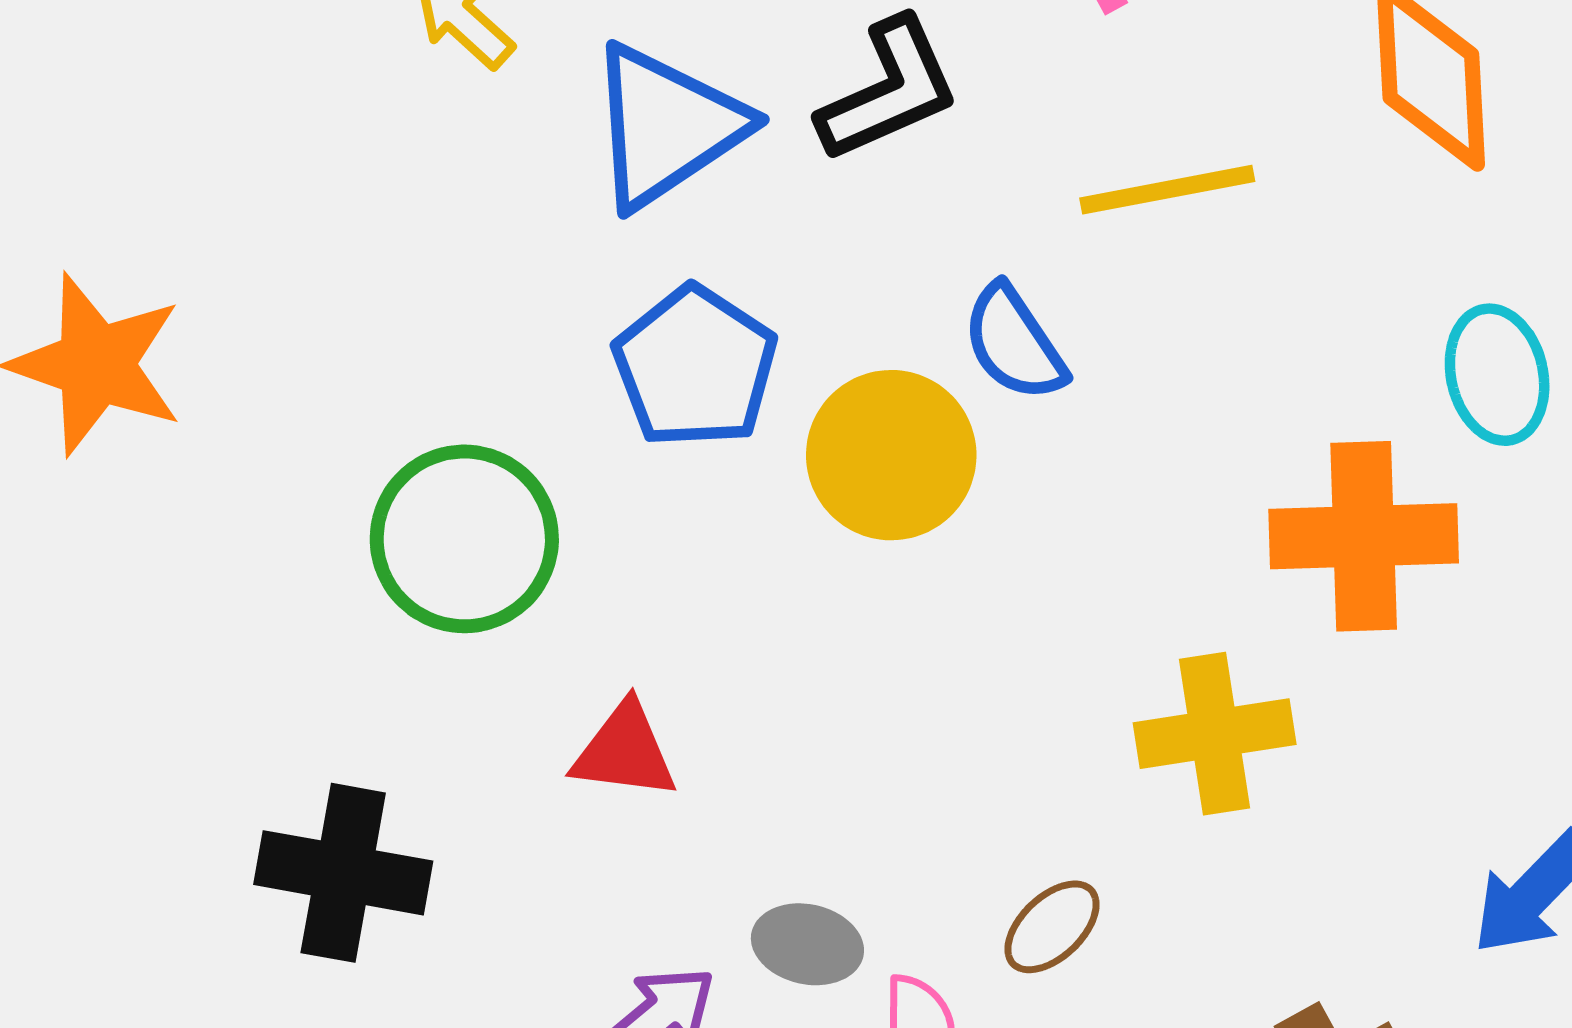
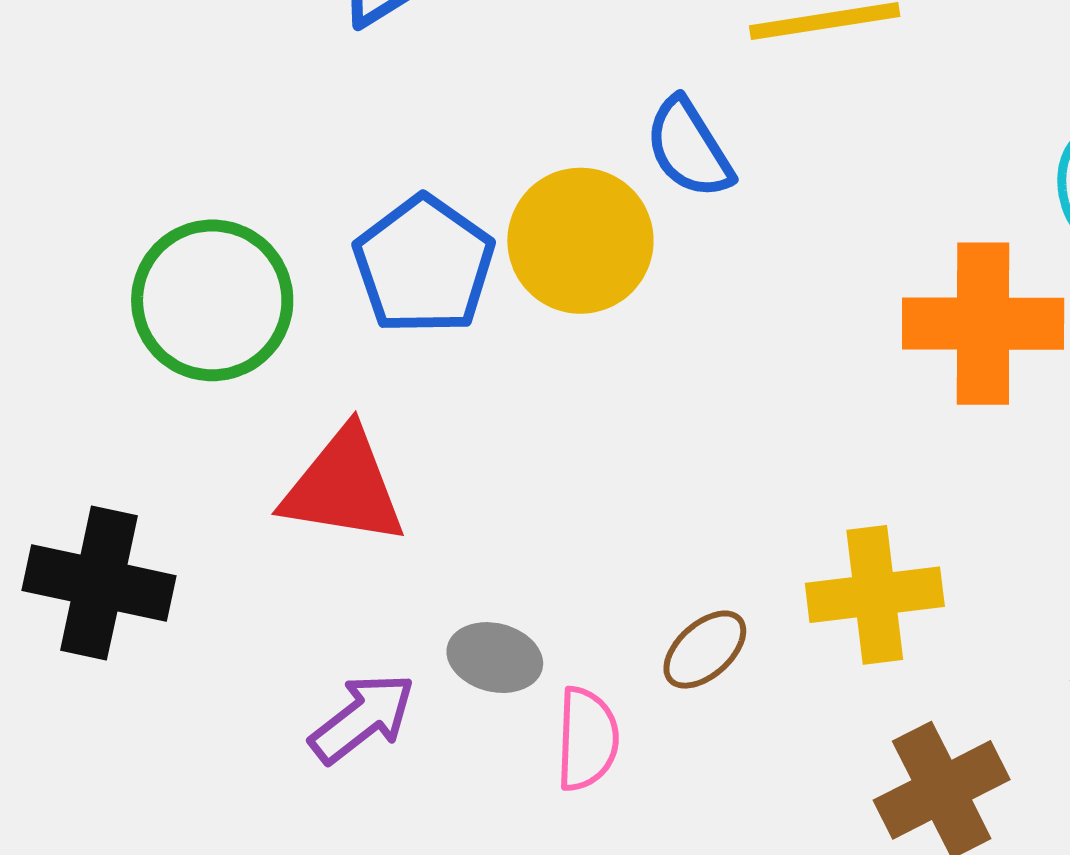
blue pentagon: (695, 367) -> (424, 265), moved
yellow cross: (1215, 734) -> (875, 595), moved
red triangle: (625, 751) -> (344, 487), size x1.4

